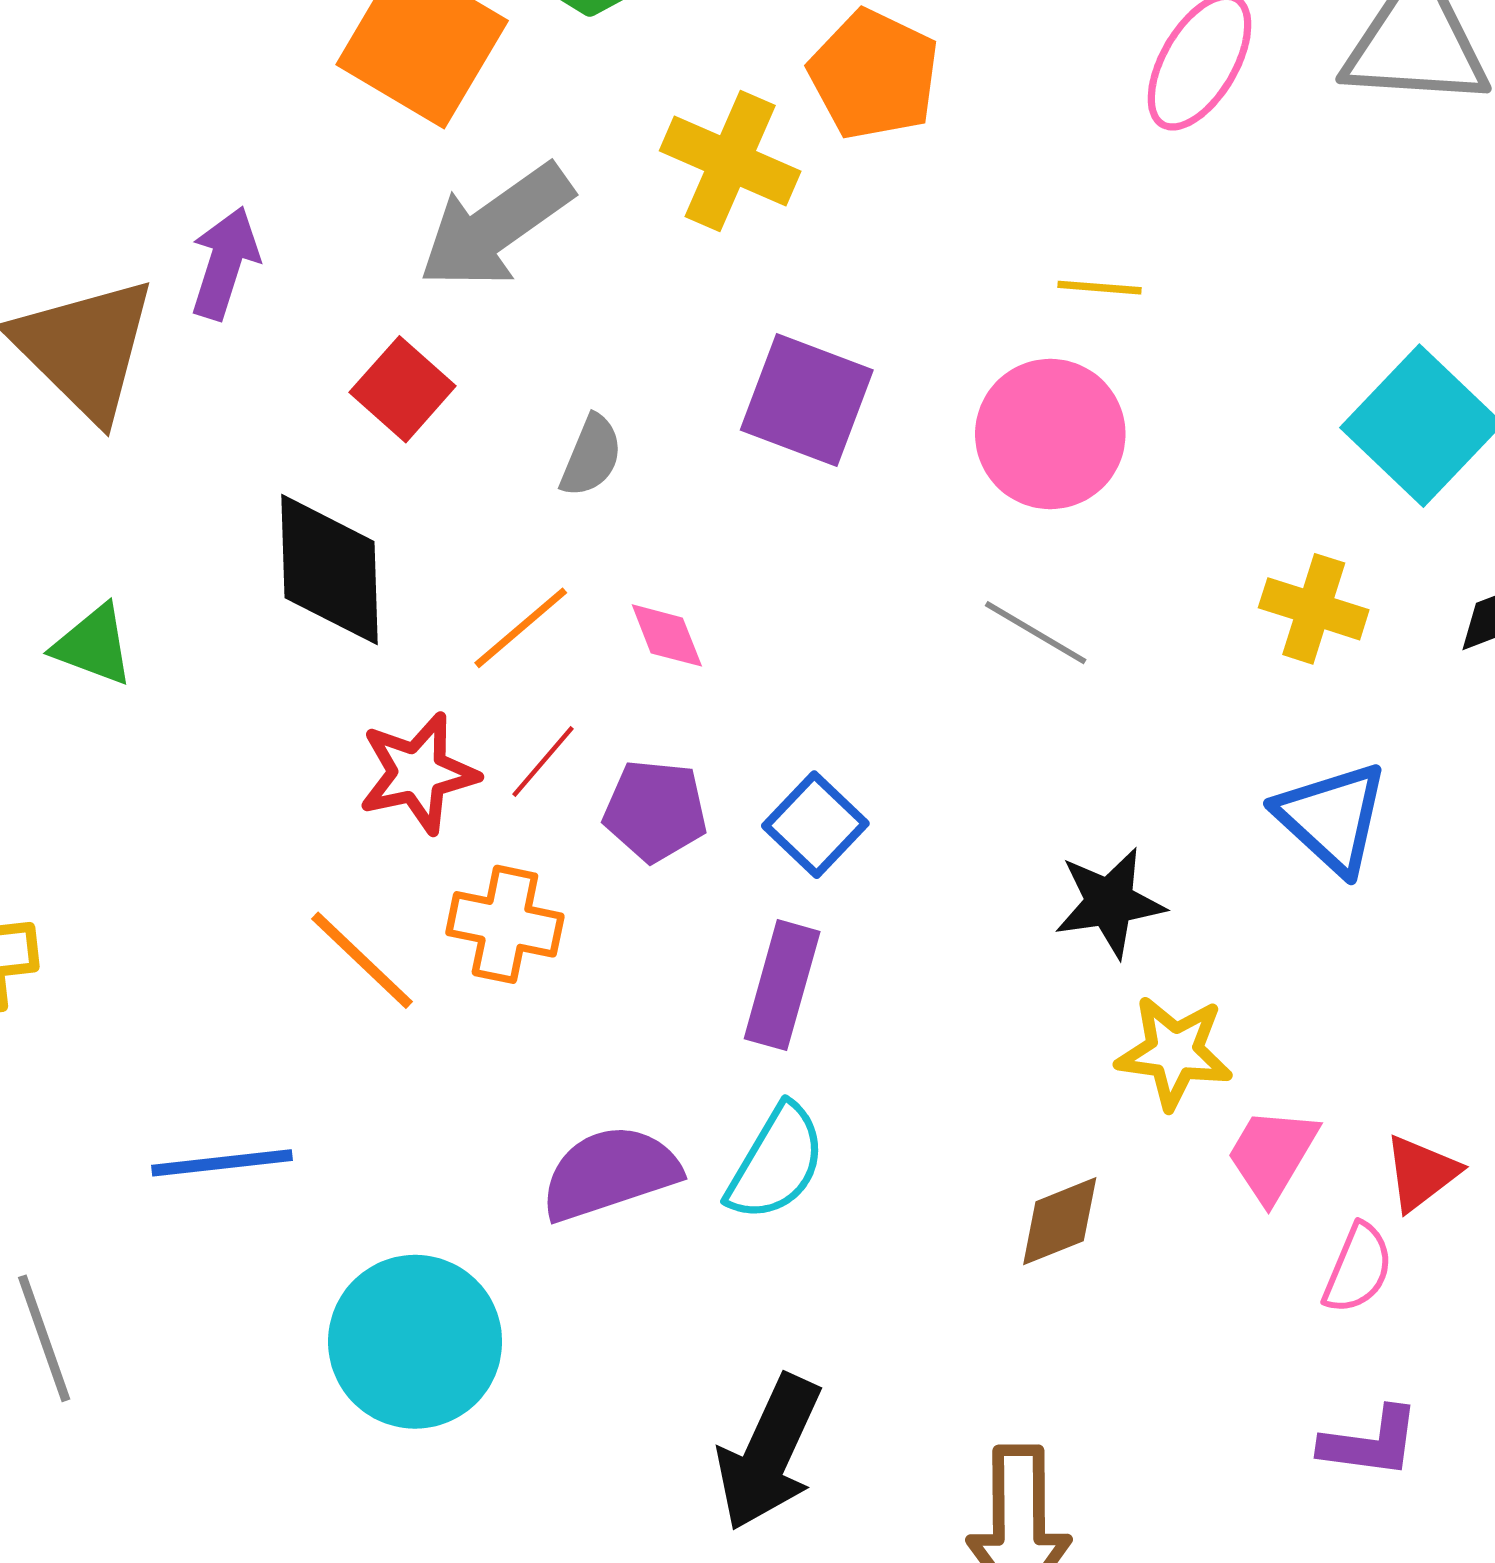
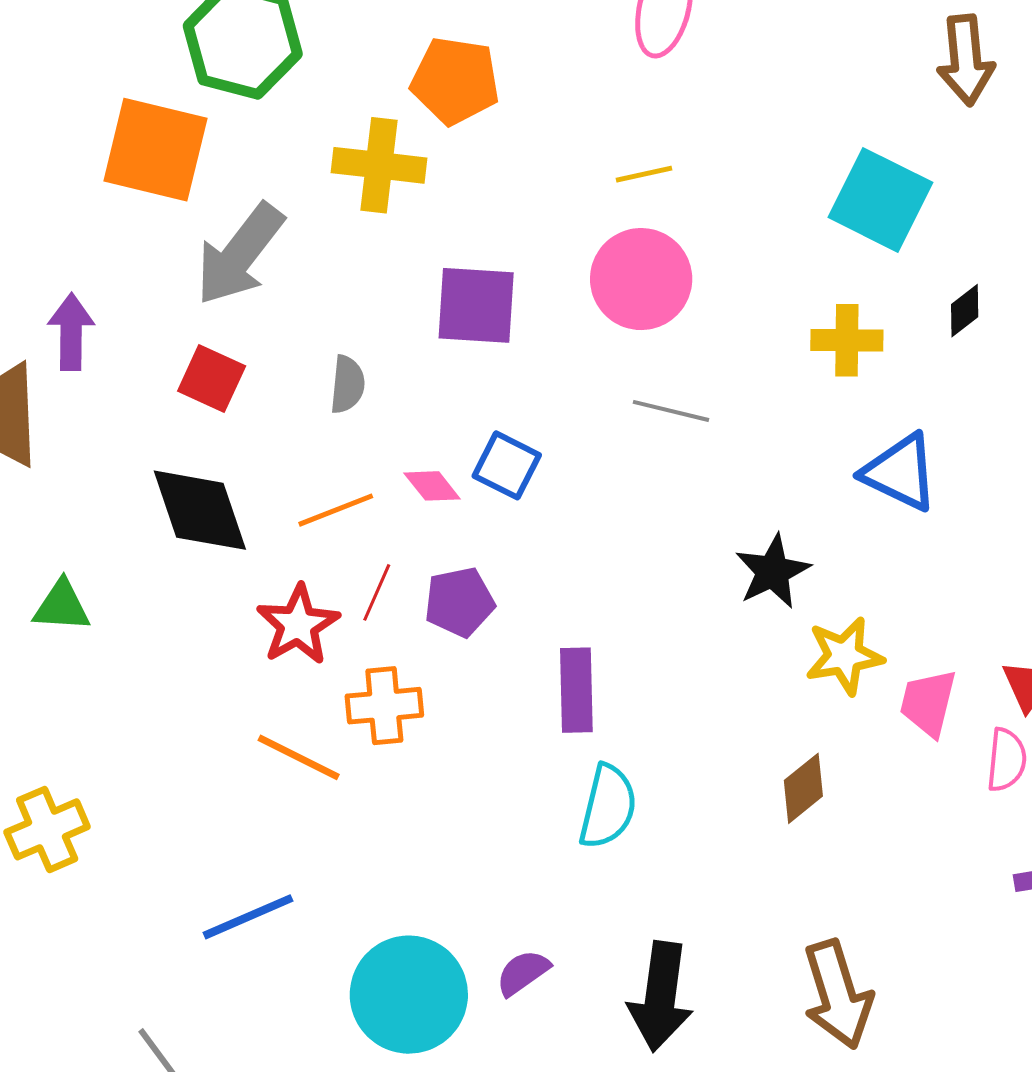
orange line: (521, 628) -> (336, 510), turned 36
blue square: (815, 825) -> (507, 465), moved
purple semicircle: (610, 1173) -> (523, 973), moved, size x0.6

